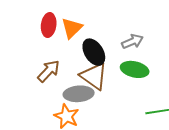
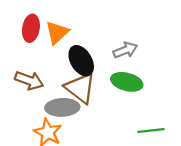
brown arrow: (49, 71) -> (29, 80), turned 65

